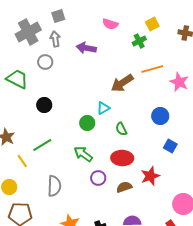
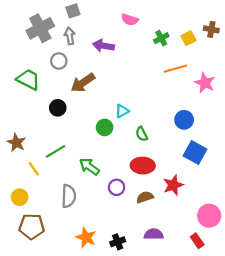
yellow square: (152, 24) -> (188, 38), moved
brown arrow: (122, 83) -> (83, 83), moved
blue square: (170, 146) -> (195, 152), size x1.5
green arrow: (83, 154) -> (89, 167), moved

